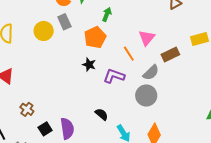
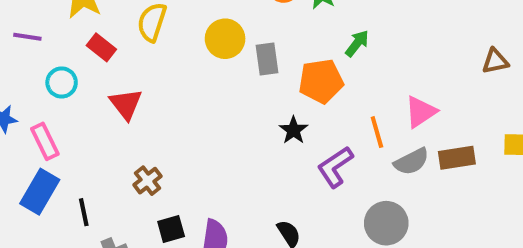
gray rectangle: (64, 22) -> (267, 59), moved
gray semicircle: (151, 73) -> (411, 161), moved
purple L-shape: (114, 76) -> (335, 167), turned -70

